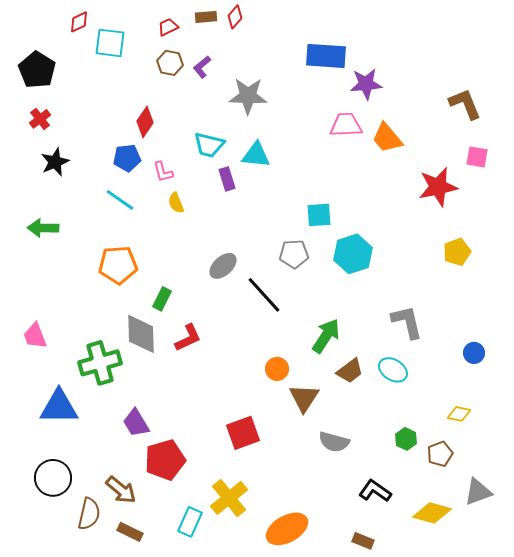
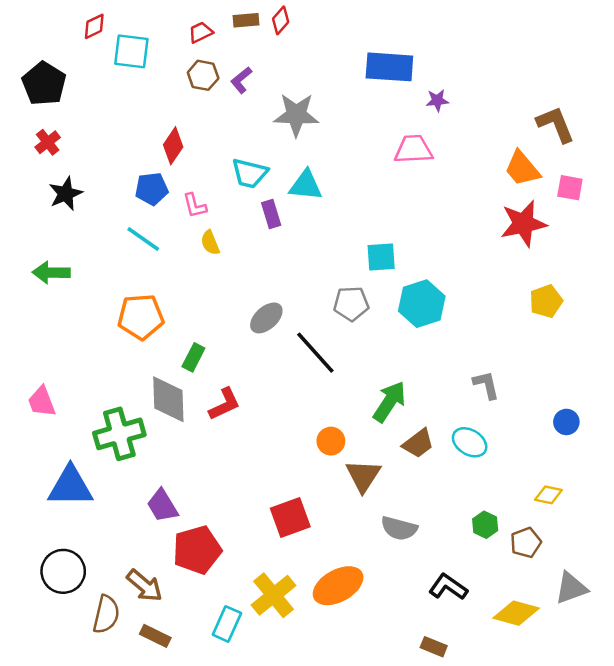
purple star: (366, 84) -> (437, 100), size x0.6
orange trapezoid: (387, 138) -> (522, 169), moved
gray L-shape: (407, 322) -> (486, 385), size x0.7
orange ellipse: (287, 529) -> (338, 586), moved

